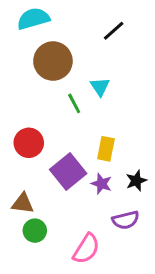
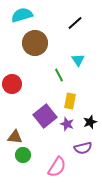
cyan triangle: (100, 87) -> (78, 60), moved
green line: (74, 103) -> (59, 75), moved
red circle: (29, 143) -> (12, 84), moved

